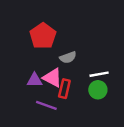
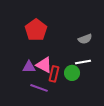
gray semicircle: (68, 57) -> (85, 39), moved
green circle: (98, 90) -> (72, 73), moved

